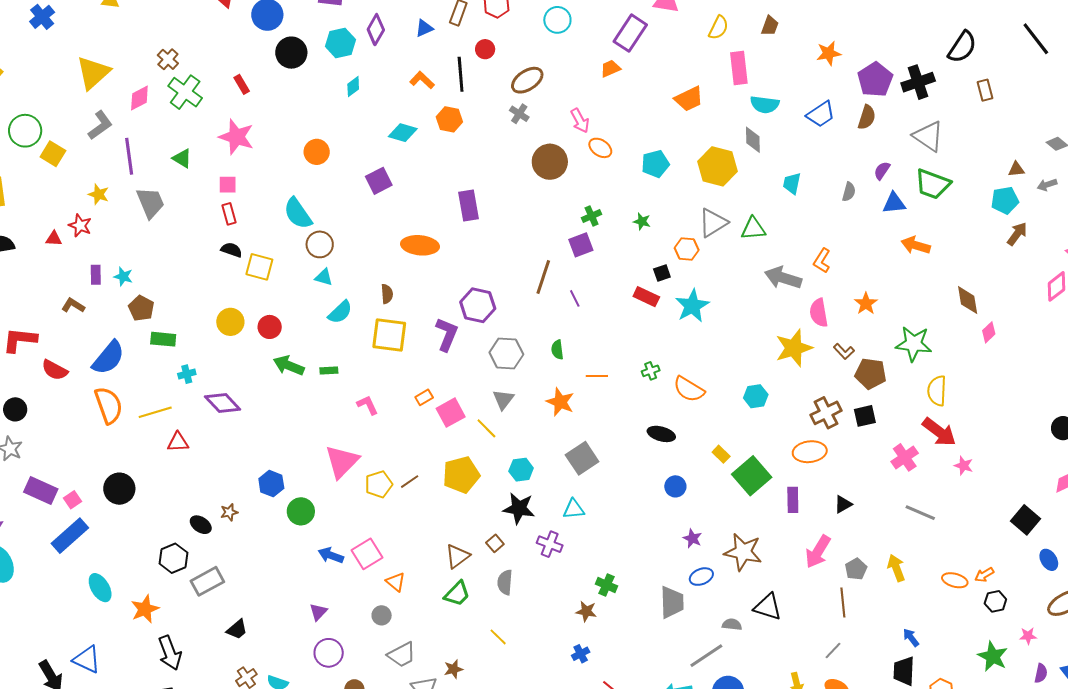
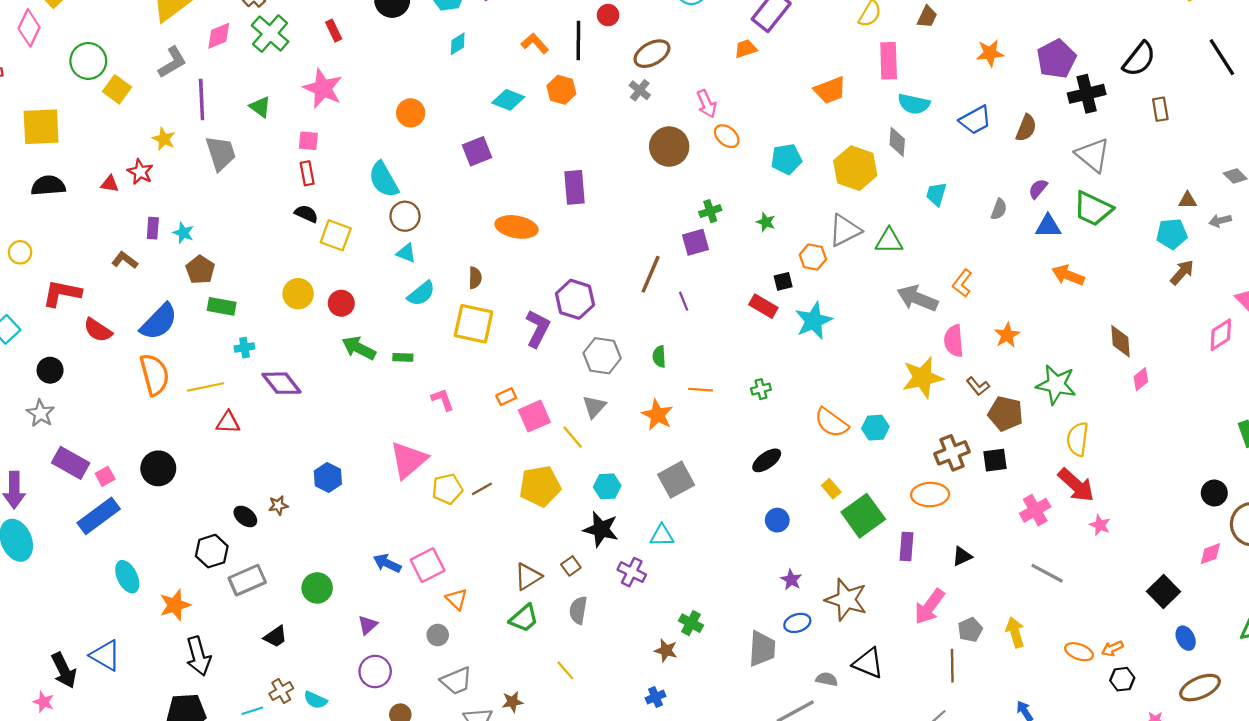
purple pentagon: (875, 80) -> (1056, 59), moved
orange semicircle: (689, 389) -> (831, 423), moved
black ellipse: (661, 434) -> (767, 460), turned -56
green circle: (301, 511) -> (317, 588), moved

